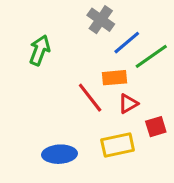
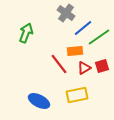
red square: (156, 127) -> (102, 66), moved
blue ellipse: (59, 154) -> (39, 101), turned 30

